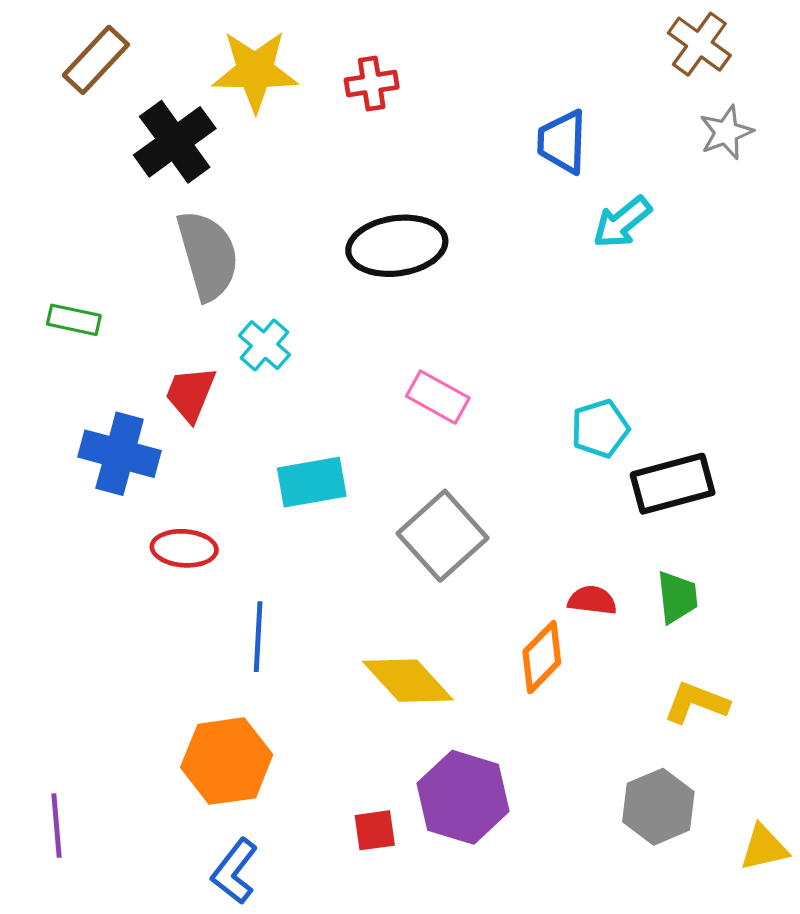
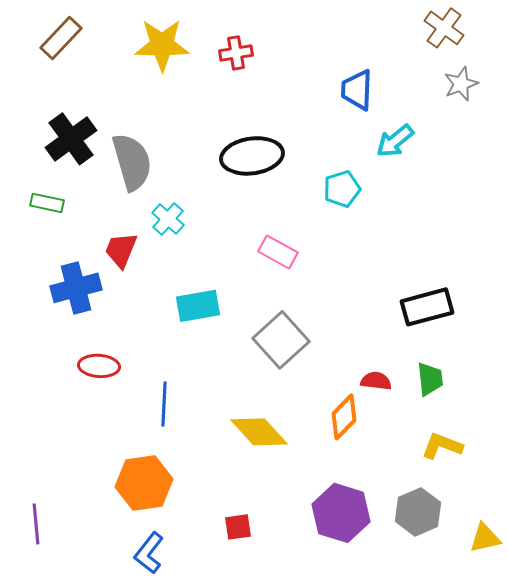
black cross: (175, 142) -> (71, 139), moved
cyan pentagon: (600, 429) -> (342, 189), moved
blue cross: (120, 454) -> (76, 288), turned -30
red ellipse: (184, 548) -> (99, 366), moved
purple hexagon: (463, 797) -> (341, 513), moved

